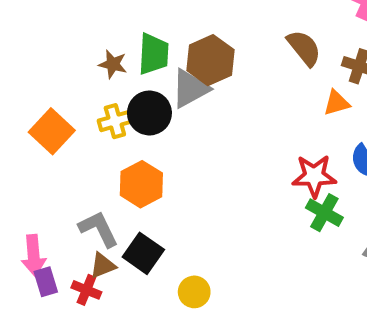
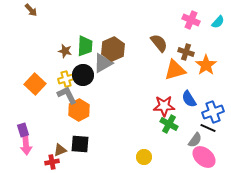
orange triangle: (337, 103) -> (175, 70), size x1.6
gray L-shape: (99, 229) -> (67, 95), moved
black square: (143, 253) -> (80, 144), turned -30
purple rectangle: (46, 282) -> (23, 130), moved
red cross: (86, 290) -> (52, 162), turned -32
yellow circle: (194, 292) -> (144, 157), moved

